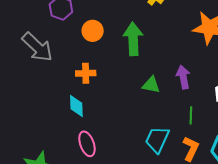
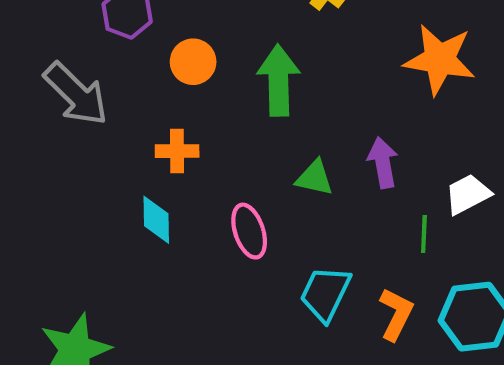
green line: (191, 115) -> (424, 234), moved
pink ellipse: (87, 144) -> (249, 231), moved

